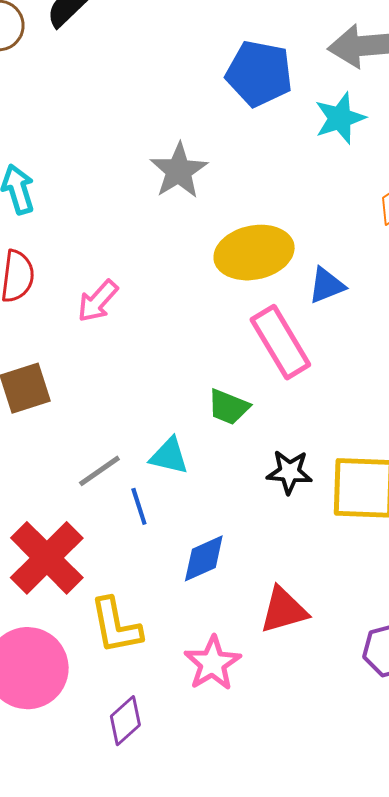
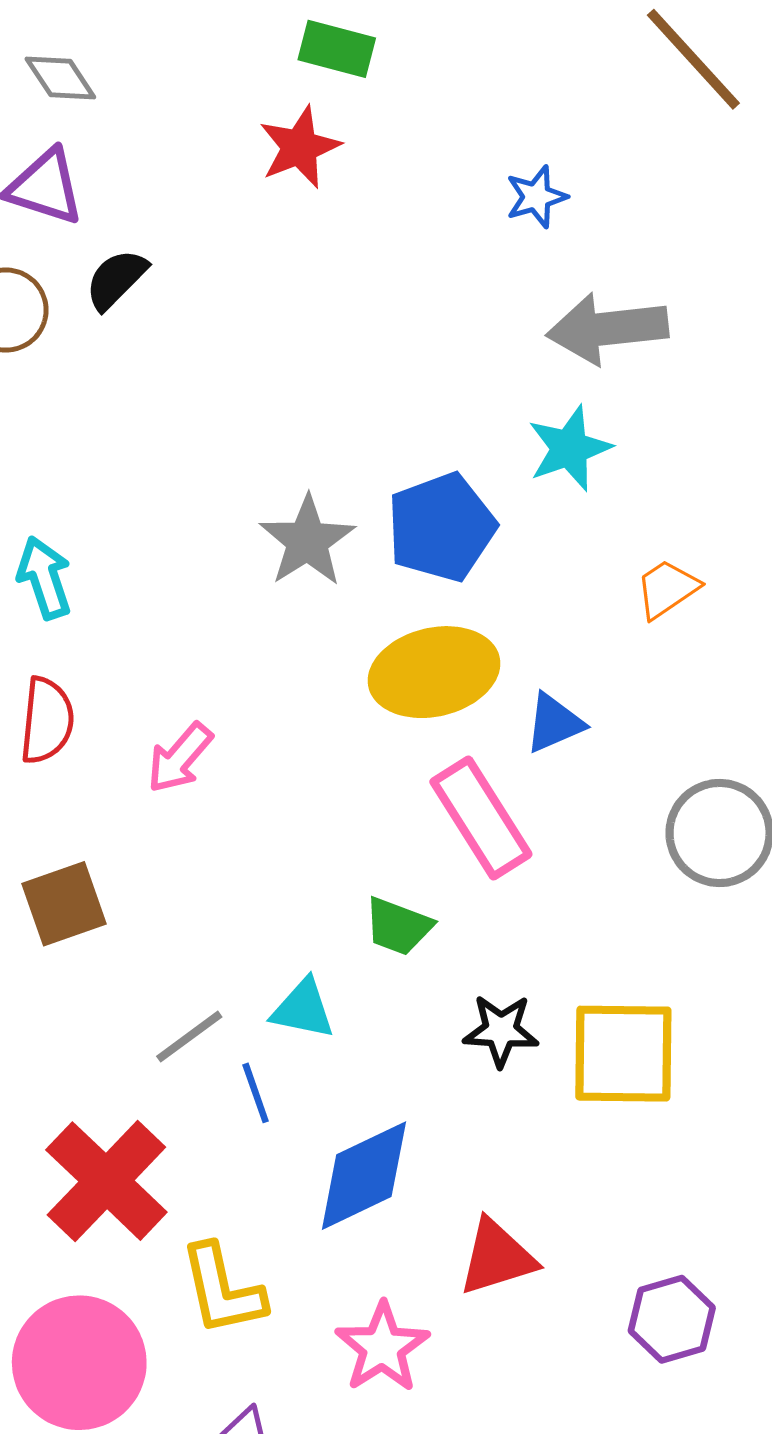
blue pentagon: (259, 73) -> (441, 527), moved, turned -30
blue diamond: (204, 558) -> (364, 1176), size x1.4

